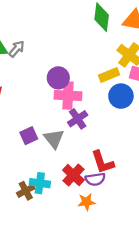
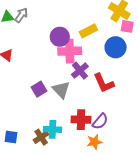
yellow rectangle: (109, 75) -> (88, 31), moved
red L-shape: (103, 162) -> (104, 83), moved
red cross: (73, 175) -> (81, 120), turned -36
purple semicircle: (95, 179) -> (100, 121), turned -36

